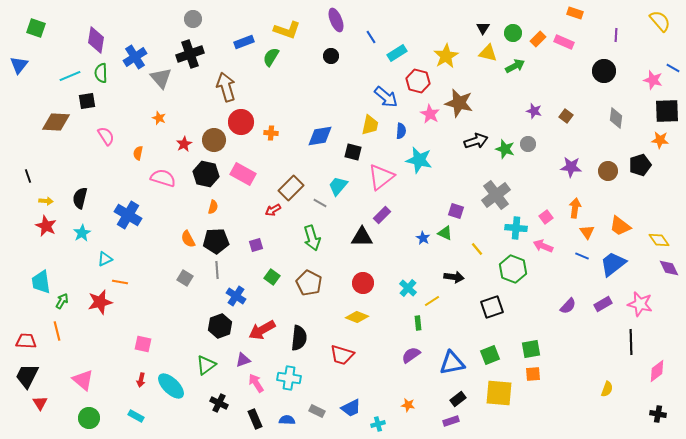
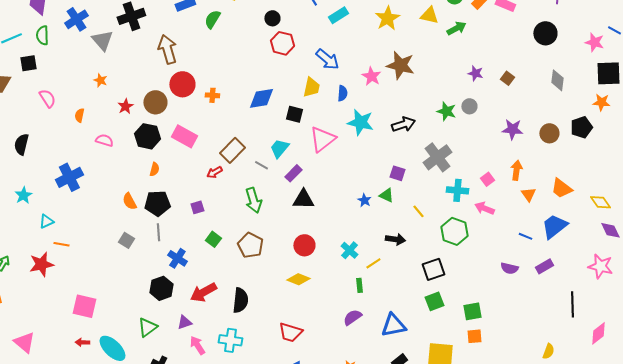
red hexagon: (418, 81) -> (282, 43), moved
black arrow: (476, 141) -> (403, 124), moved
pink semicircle: (163, 178) -> (104, 140), size x0.7
black semicircle: (80, 198) -> (21, 144), moved
blue cross: (128, 215) -> (69, 177), turned 32
purple rectangle: (382, 215) -> (293, 173), moved
blue line: (582, 256) -> (525, 236), moved
pink star: (640, 304) -> (600, 266), moved
purple semicircle: (568, 306) -> (509, 268), turned 60
pink square: (143, 344) -> (84, 306), size x1.4
red trapezoid: (342, 355) -> (290, 332), moved
green square: (490, 355) -> (434, 301), moved
red arrow: (141, 380) -> (82, 342), turned 80

